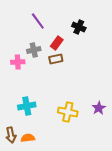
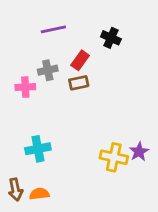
purple line: (38, 21) -> (53, 29), turned -66
yellow cross: (68, 112) -> (114, 157), moved

